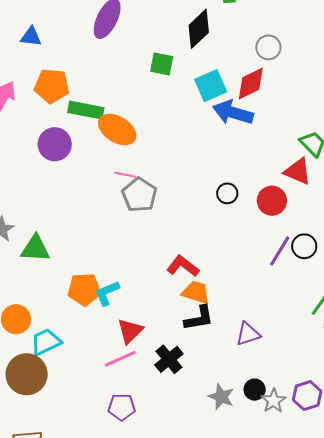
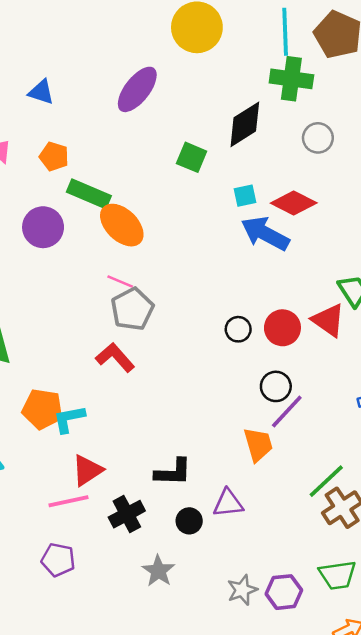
gray circle: (268, 47) -> (318, 138), moved
red diamond: (251, 84) -> (294, 203), turned 42
orange pentagon: (52, 86) -> (54, 156), size x0.7
cyan square: (211, 86) -> (245, 196), size x0.6
red circle: (272, 201) -> (282, 328), moved
black circle: (304, 246) -> (276, 386), moved
red L-shape: (183, 266) -> (115, 357), moved
orange trapezoid: (196, 292) -> (258, 445), moved, turned 44
black circle: (255, 390) -> (189, 521), moved
gray star: (221, 397) -> (158, 571), moved

